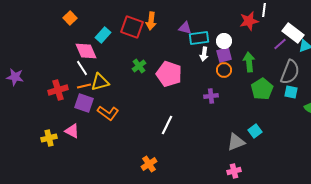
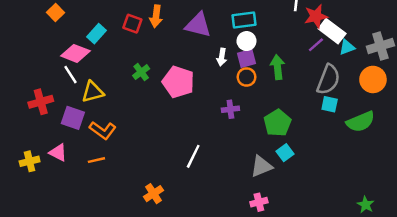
red star: (249, 21) -> (316, 16), moved
red square: (132, 27) -> (132, 24), size x0.7
purple triangle: (185, 28) -> (198, 25), size x1.6
cyan rectangle: (199, 38) -> (244, 20), moved
pink diamond: (86, 51) -> (75, 53), turned -45
orange line: (84, 86) -> (96, 160), moved
green pentagon: (262, 89) -> (278, 123), moved
white line: (167, 125) -> (193, 156), moved

